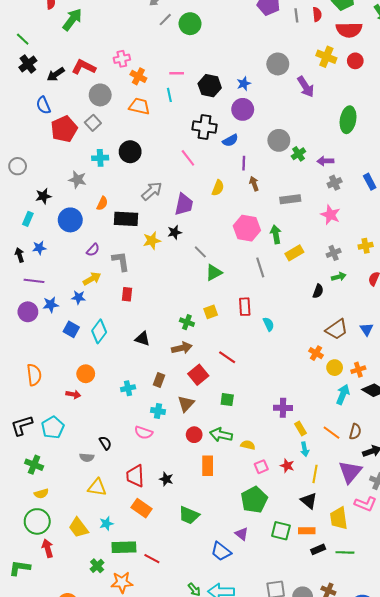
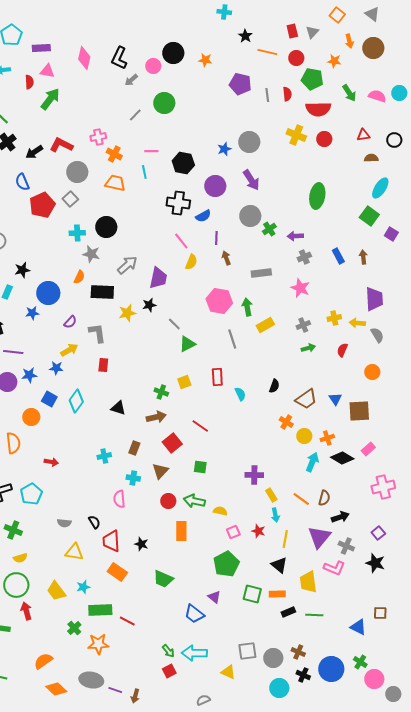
gray line: (165, 20) -> (135, 115), moved
blue star: (244, 84) -> (224, 149), moved
purple arrow: (306, 87) -> (251, 180), moved
pink line: (188, 158) -> (181, 241), moved
gray star: (77, 180) -> (91, 254), moved
blue star: (39, 248) -> (32, 313), moved
black semicircle: (318, 291) -> (274, 386), moved
orange circle: (86, 374) -> (31, 417), moved
pink semicircle: (144, 433) -> (119, 499), turned 66
black semicircle: (105, 443) -> (94, 522), moved

